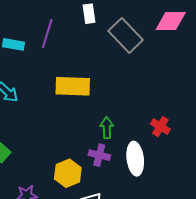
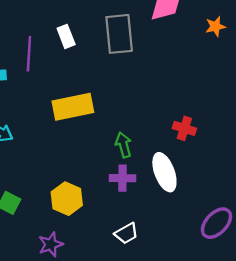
white rectangle: (89, 14) -> (66, 36), moved
gray rectangle: (126, 35) -> (119, 34), turned 52
yellow hexagon: (68, 173) -> (67, 199), moved

